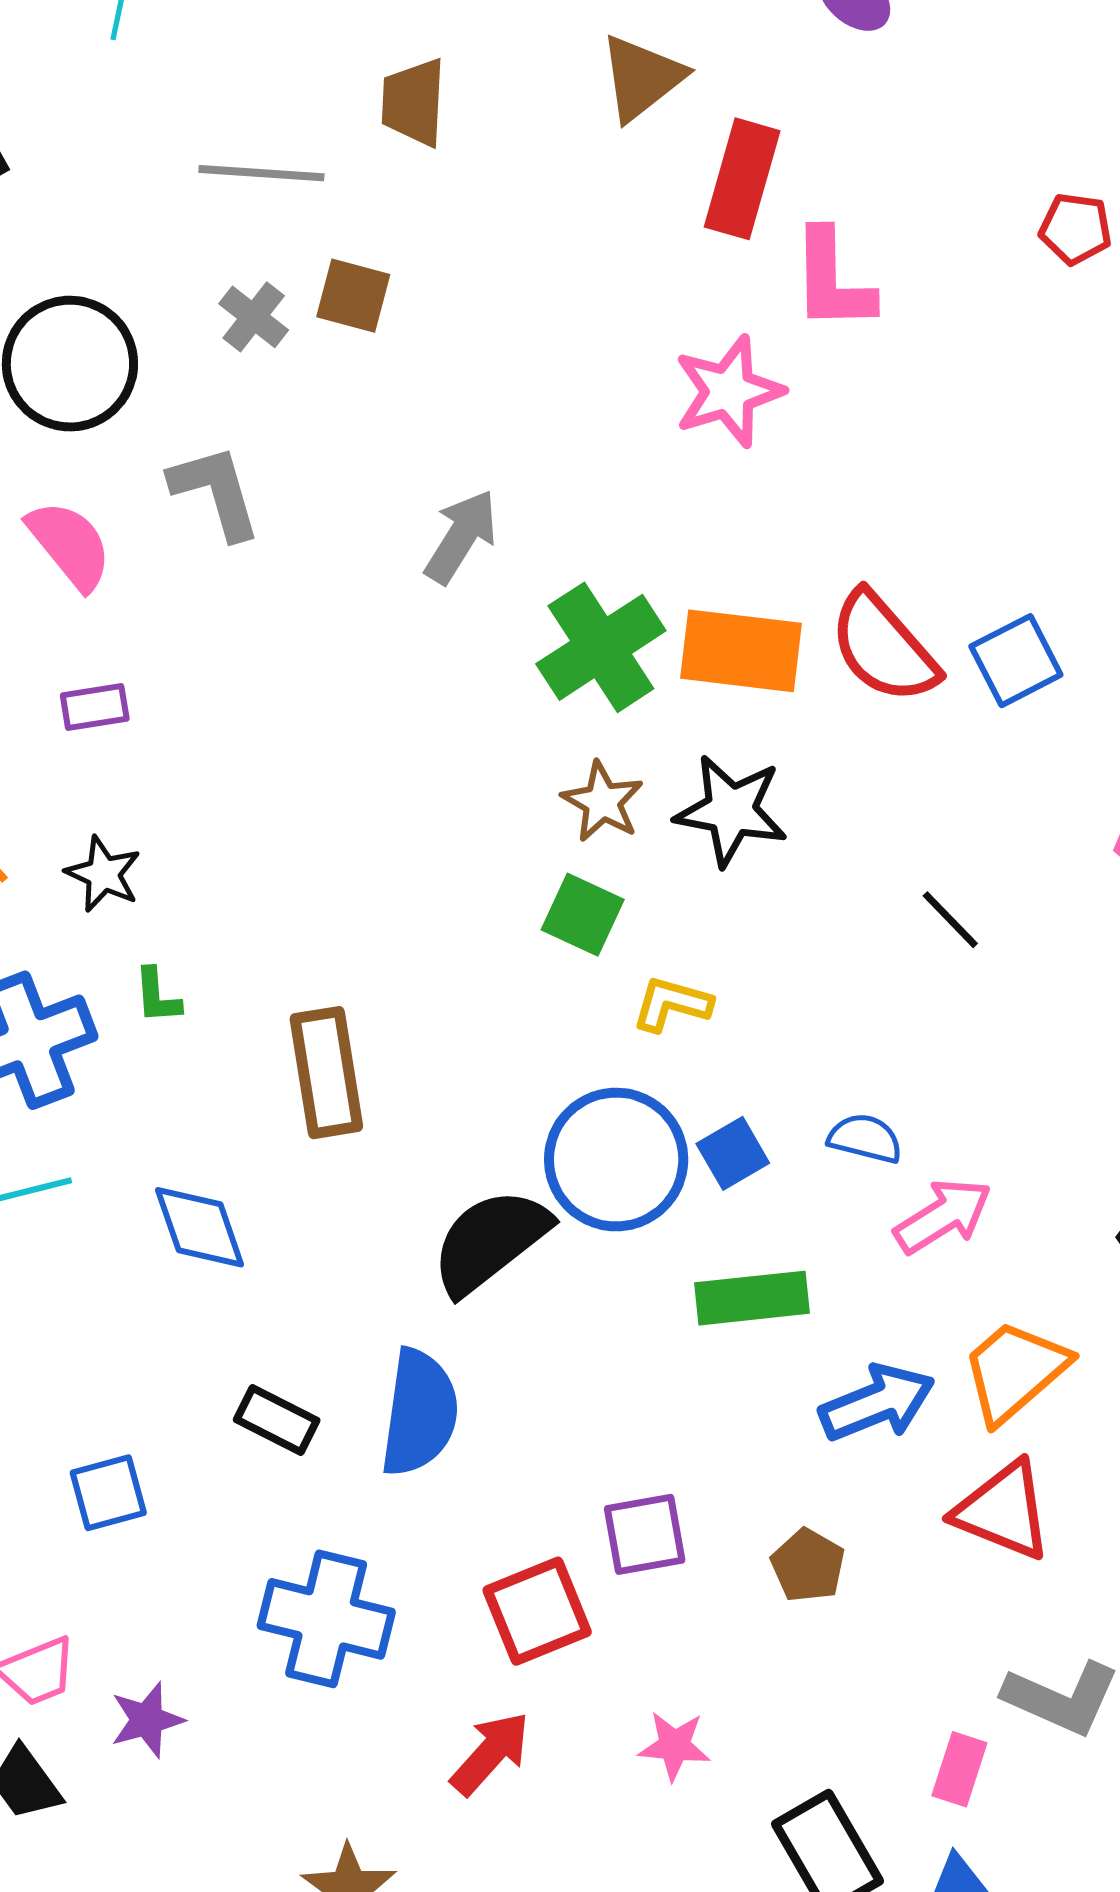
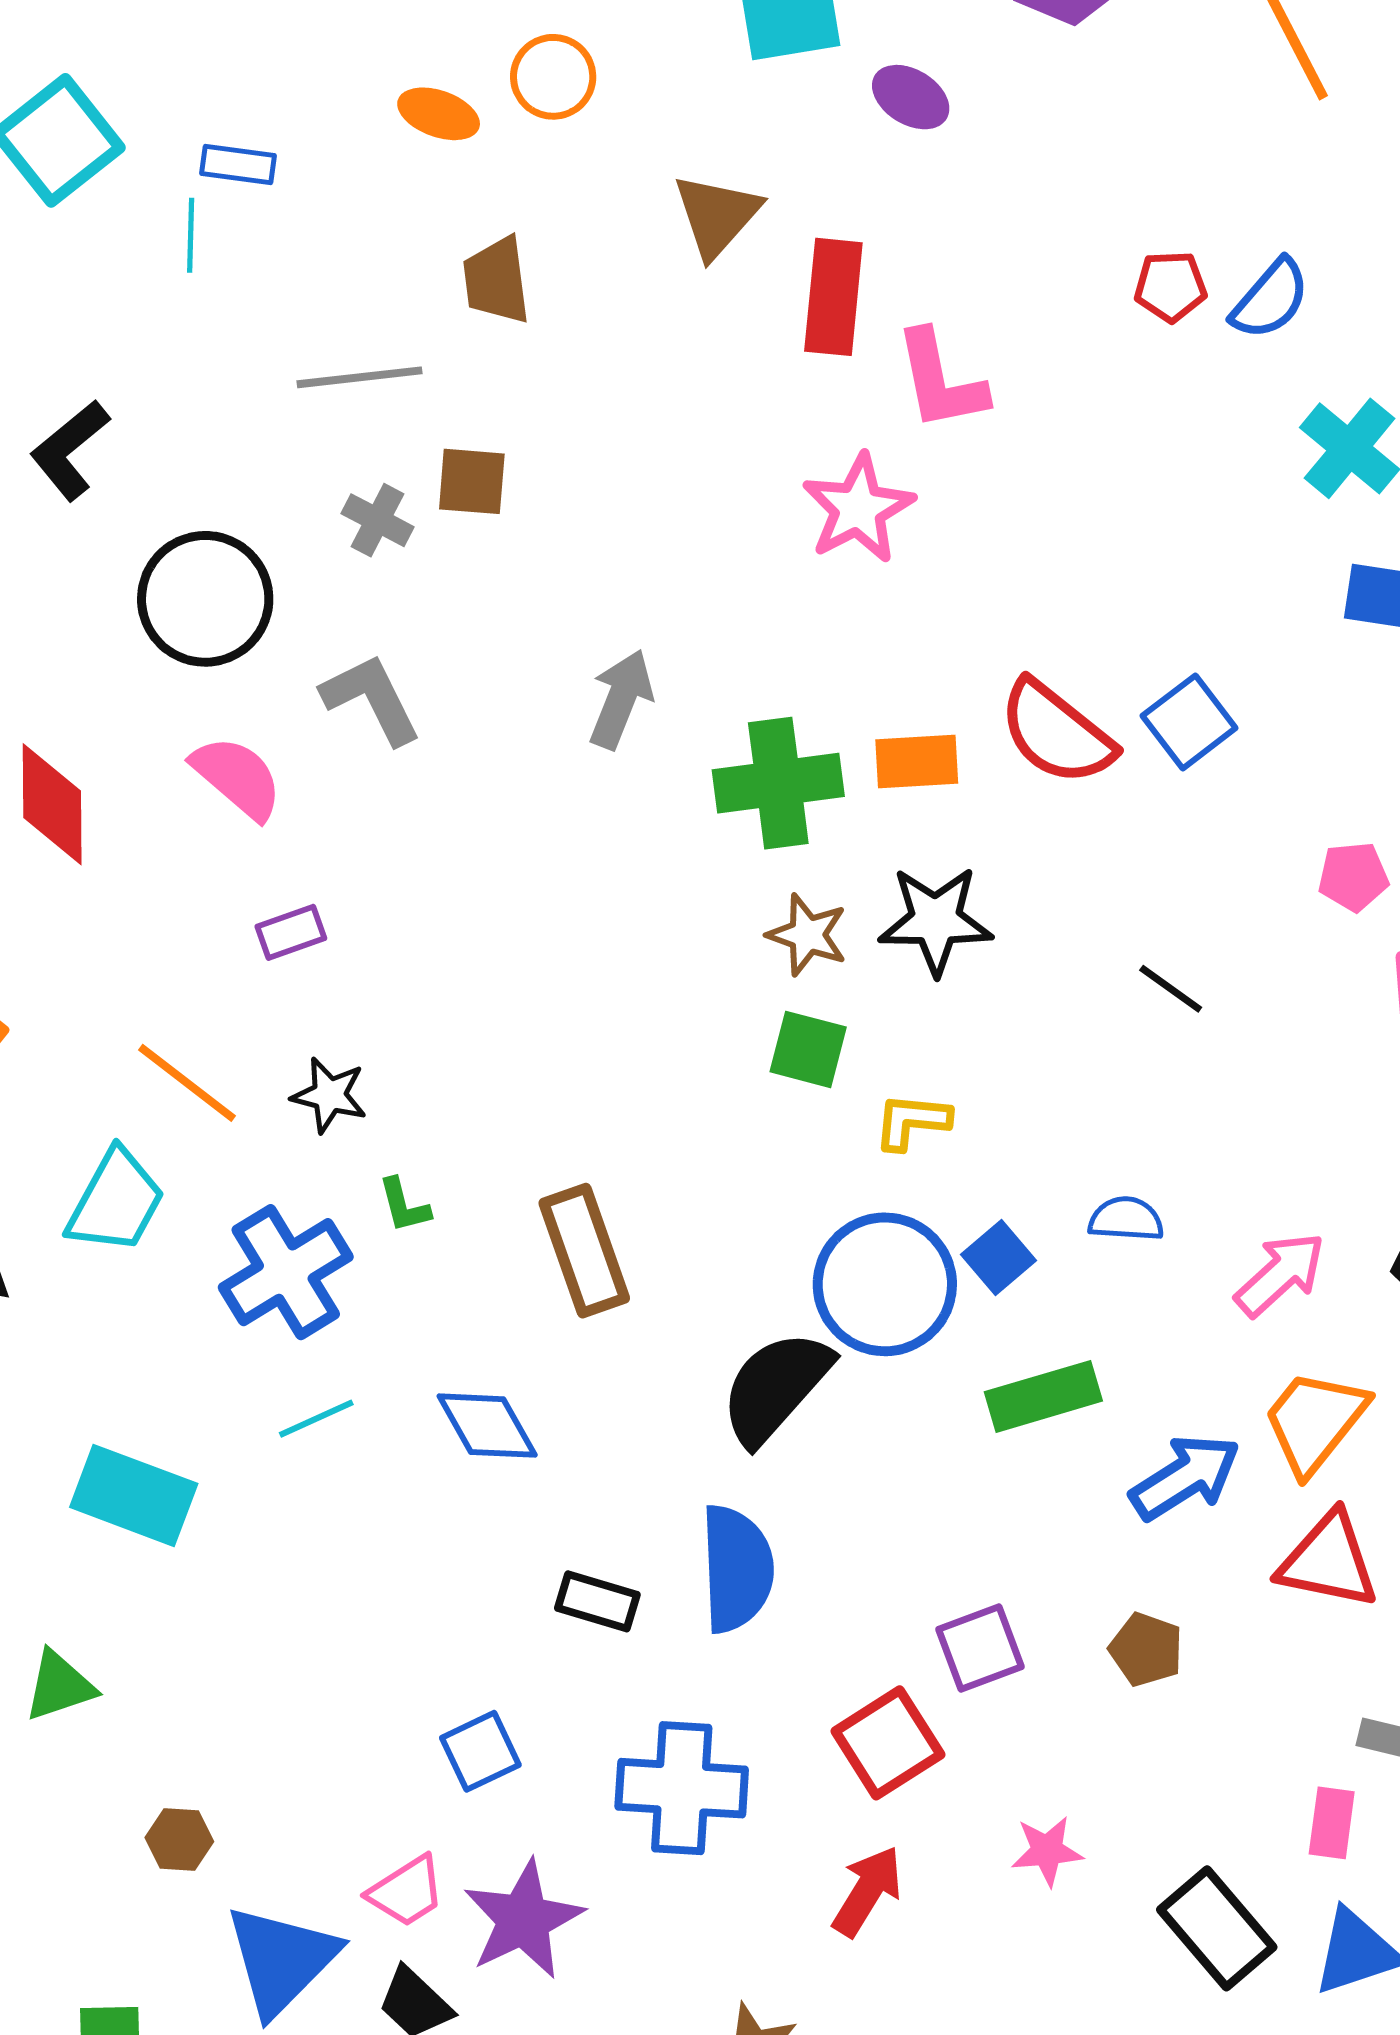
green cross: (601, 647) -> (778, 783), turned 36
orange rectangle: (741, 651) -> (917, 762), size x0.7
pink arrow: (943, 1216) -> (1280, 1274), moved
blue square: (108, 1493) -> (480, 1751), moved
purple star: (147, 1720) -> (523, 1920), size x1.6

